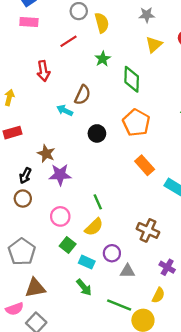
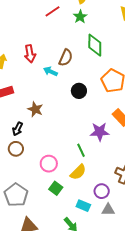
green star: (103, 59) -> (80, 17), moved
red arrow: (43, 71) -> (30, 54), moved
green diamond: (132, 79) -> (95, 45), moved
purple star: (60, 175) -> (100, 132), moved
purple circle: (112, 253) -> (102, 191), moved
cyan rectangle: (87, 262) -> (83, 206), moved

